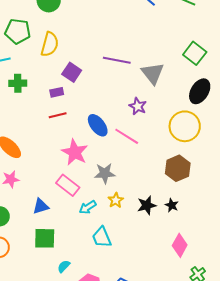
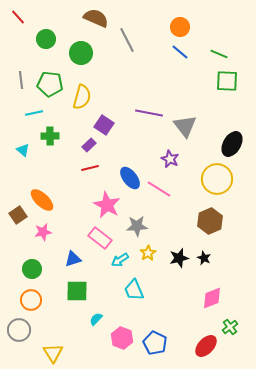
green square: (195, 53) -> (227, 81), moved, turned -35
purple rectangle: (57, 92) -> (89, 145), turned -32
pink diamond: (180, 245) -> (212, 298), turned 40

